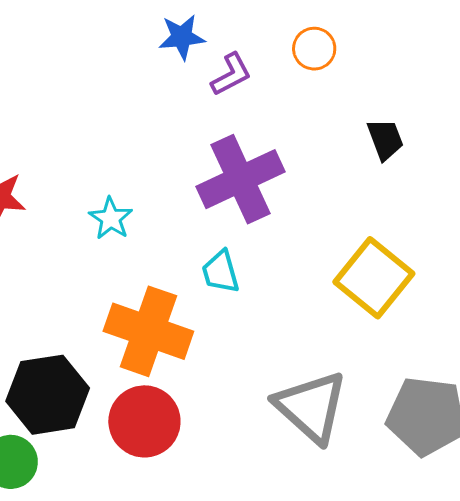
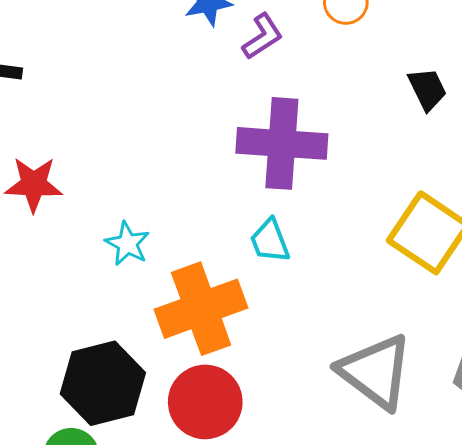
purple cross: (240, 179) -> (282, 143), turned 34
cyan star: (111, 218) -> (127, 244), moved
orange cross: (148, 331) -> (201, 309), turned -34

